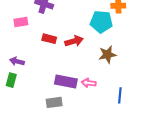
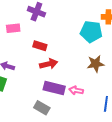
red arrow: (74, 41) -> (49, 64), moved
gray rectangle: (54, 102) -> (42, 108), turned 35

